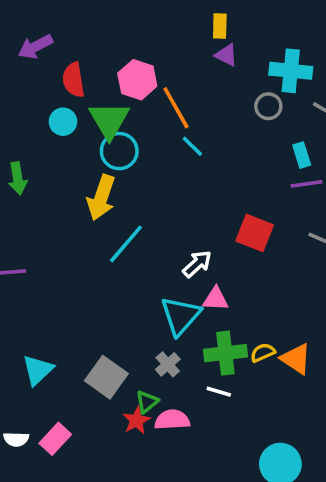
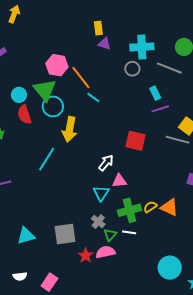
red semicircle: (73, 80) -> (24, 115), moved
yellow arrow: (101, 198) -> (70, 129), moved
cyan line: (126, 244) -> (47, 159), moved
cyan triangle: (181, 316) -> (101, 193), size x0.7
cyan triangle: (38, 370) -> (26, 236), turned 36
gray square: (106, 377) -> (65, 234), turned -35
green triangle: (147, 402) -> (110, 235), moved
pink rectangle: (55, 439) -> (49, 282), moved

